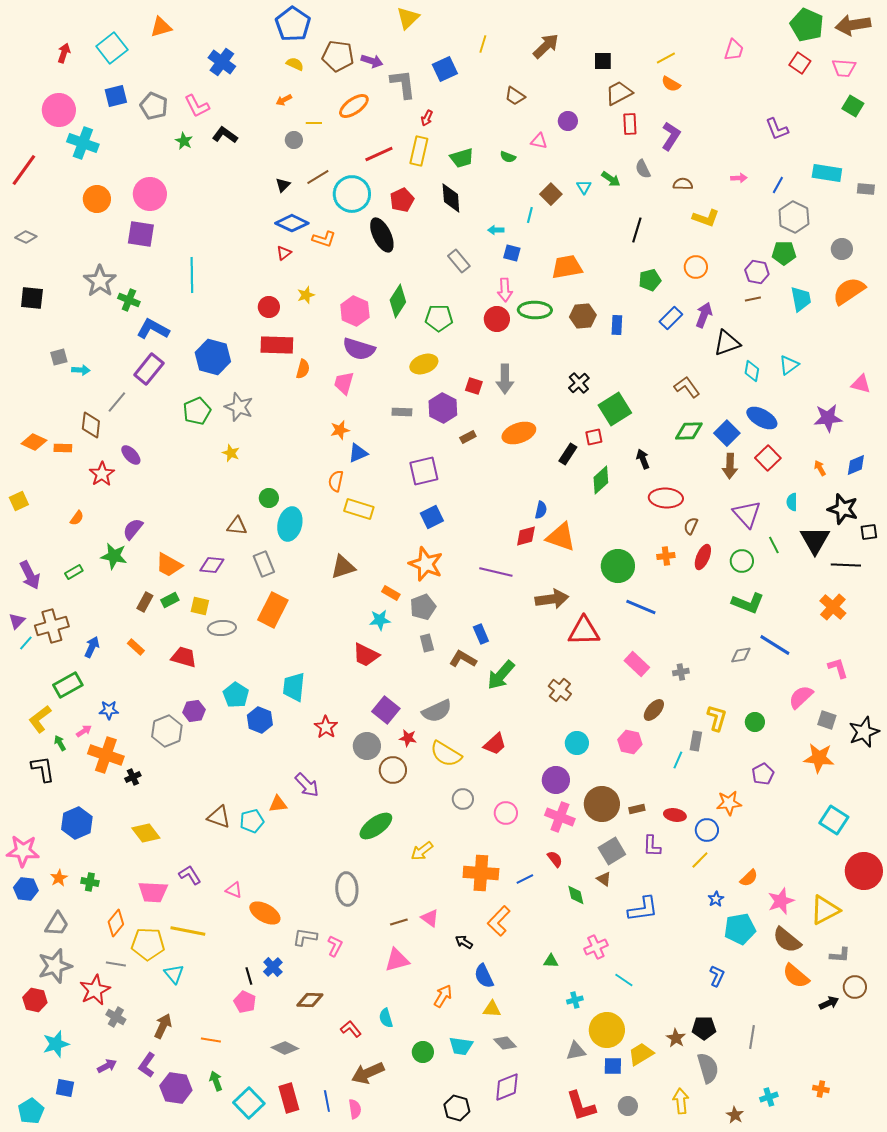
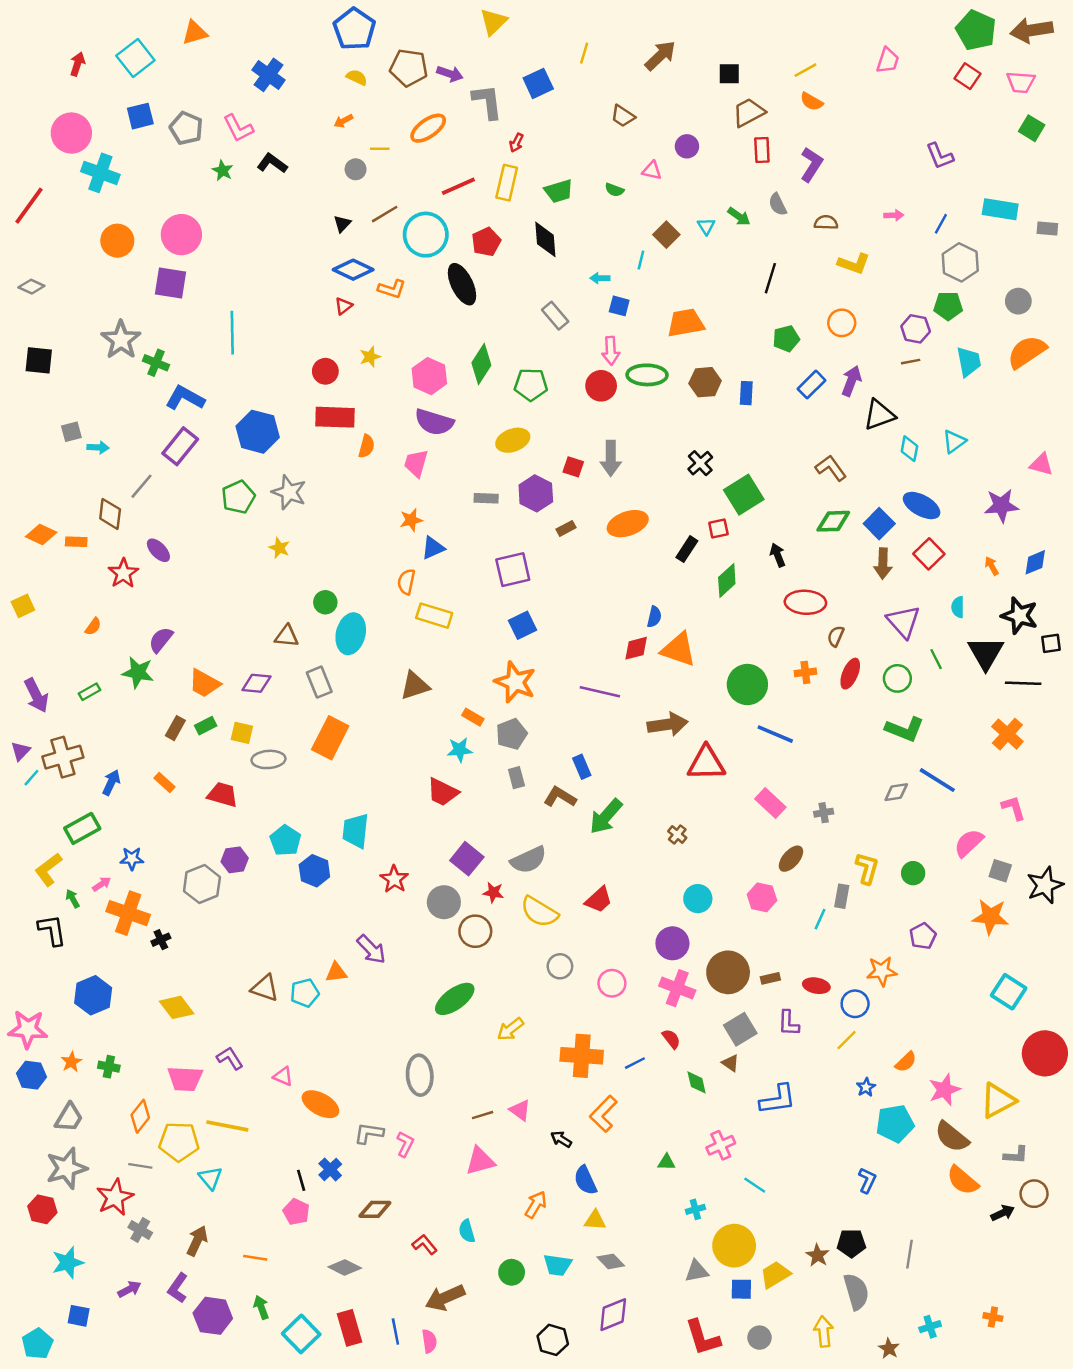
brown cross: (560, 690) -> (677, 834), size x0.7

